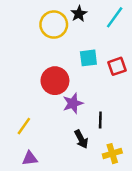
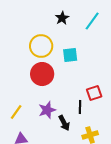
yellow circle: (54, 25) -> (41, 46), moved
red square: (117, 66) -> (94, 93), moved
purple star: (73, 103) -> (47, 110), moved

